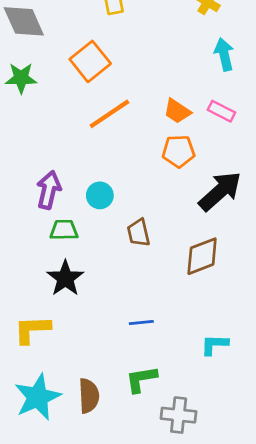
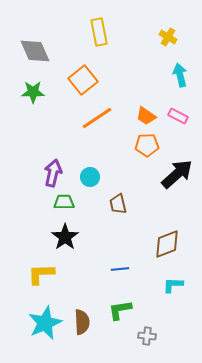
brown diamond: (202, 256) -> (167, 244), moved
gray cross: (179, 415) -> (147, 336), size x0.7

